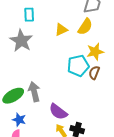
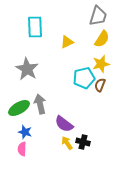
cyan rectangle: (29, 15) -> (35, 27), size x1.5
yellow semicircle: (85, 27) -> (102, 39), moved
gray star: (21, 41) -> (27, 69), moved

